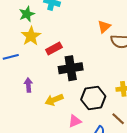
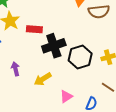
red rectangle: (54, 48) -> (34, 29), turned 42
black hexagon: (93, 98) -> (80, 57), moved

